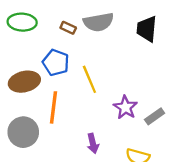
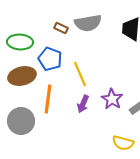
green ellipse: (22, 22) -> (20, 42), moved
purple arrow: (93, 143) -> (83, 104), moved, turned 36

